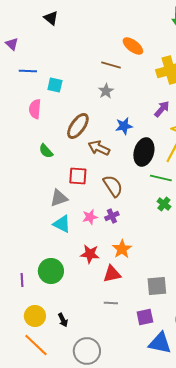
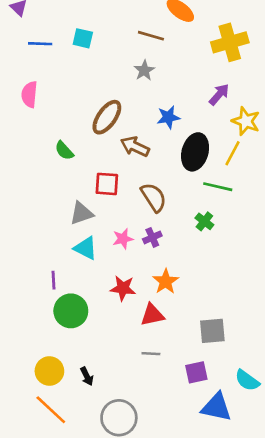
cyan square: (55, 85) -> (83, 38), moved
pink semicircle: (35, 109) -> (29, 94), moved
green cross: (164, 204) -> (204, 221), moved
purple line: (22, 280) -> (53, 280), moved

